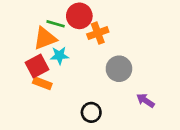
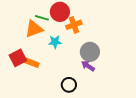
cyan star: (59, 56) -> (55, 42), moved
red square: (37, 66) -> (18, 58), moved
purple arrow: (145, 100) -> (88, 66), moved

